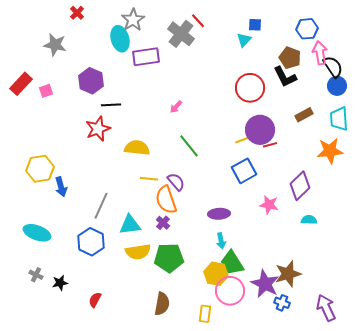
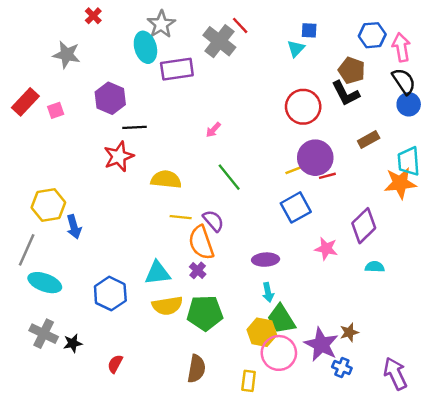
pink arrow: (320, 53) -> (401, 47), moved
cyan trapezoid: (339, 119) -> (409, 161), moved
gray line: (101, 206) -> (27, 250), moved
brown star: (288, 274) -> (349, 332), size x0.6
gray cross: (36, 275) -> (44, 334), size x1.6

